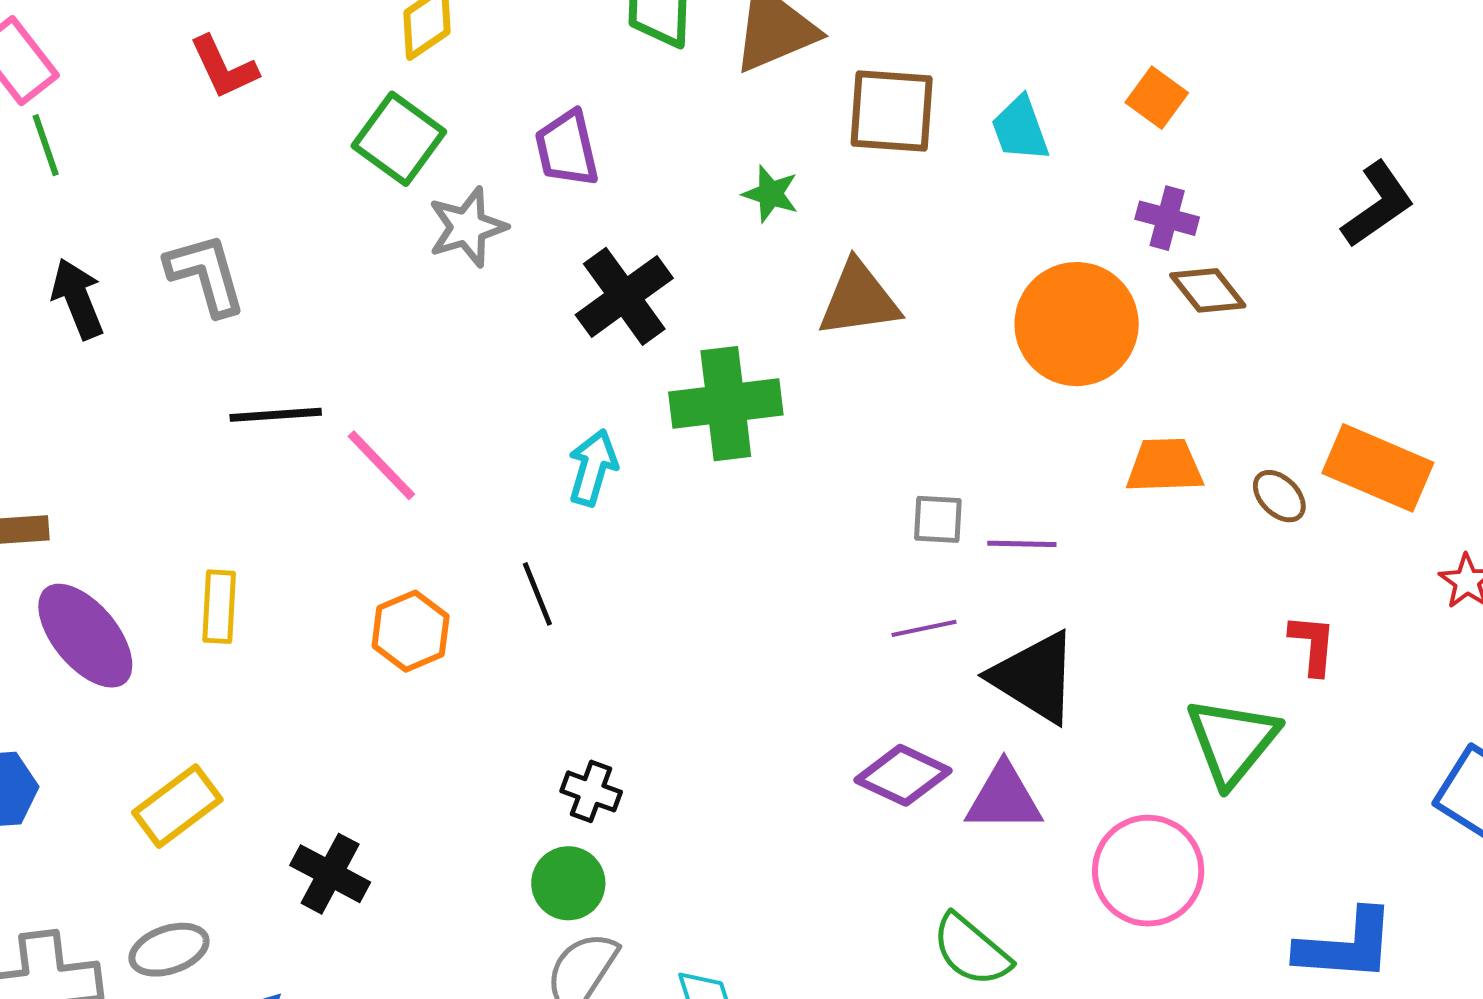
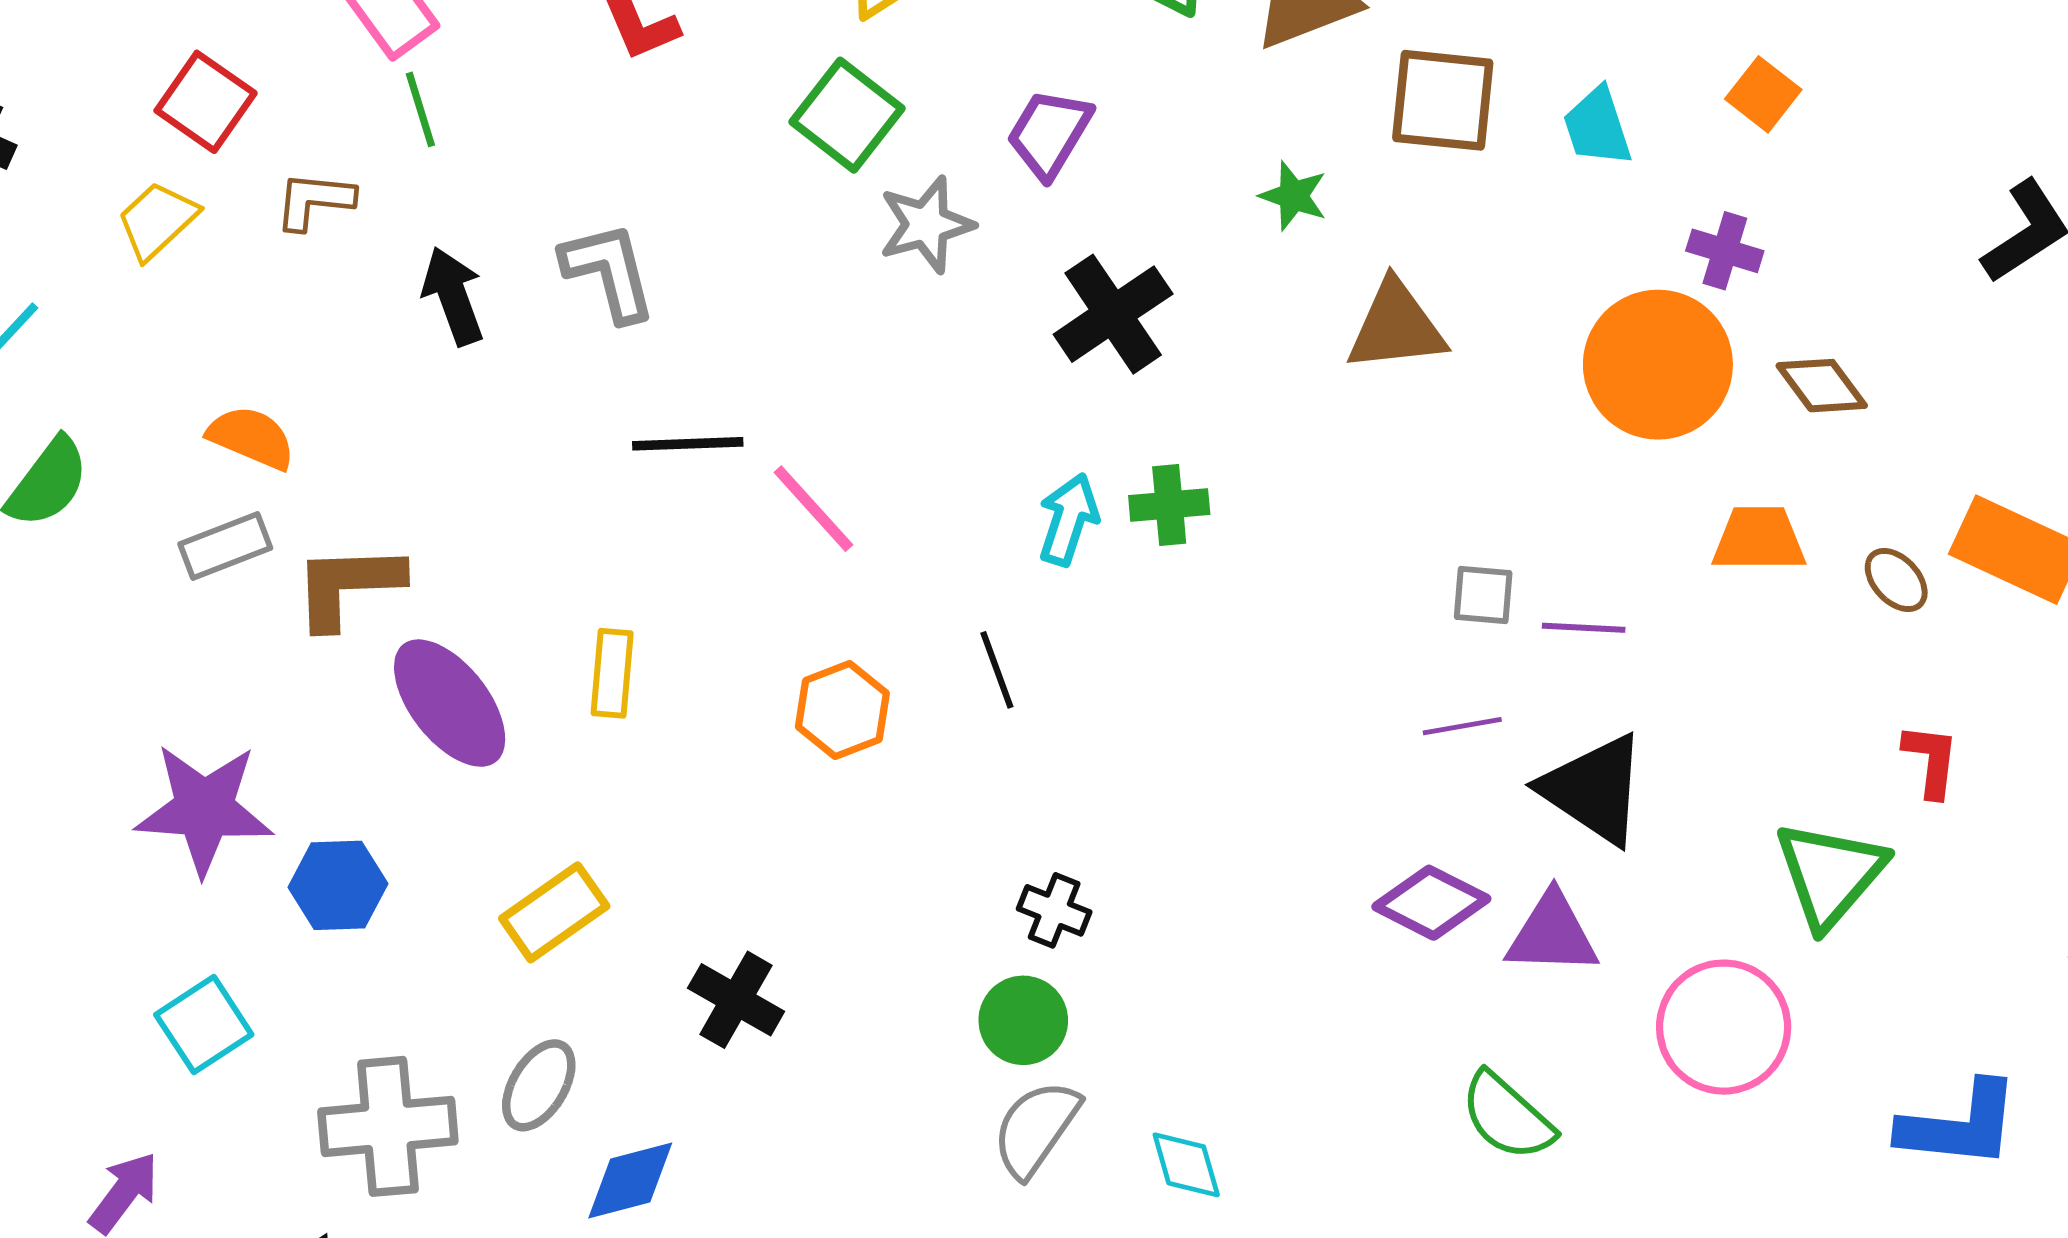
purple trapezoid: (567, 149) -> (1049, 133), turned 42
purple cross: (1167, 218) -> (1725, 251), moved
brown diamond: (1208, 290) -> (1822, 386), moved
green cross: (726, 404) -> (1169, 505), moved, size x0.6
gray ellipse: (169, 950) -> (539, 1085), turned -42

